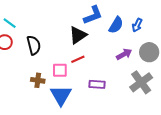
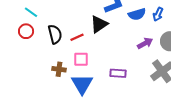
blue semicircle: (116, 25) -> (137, 14), turned 42
red line: (78, 59) -> (77, 37), moved

